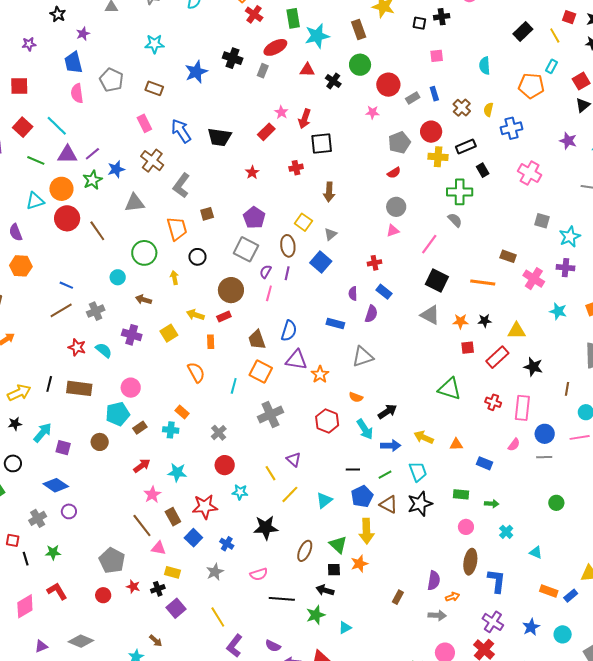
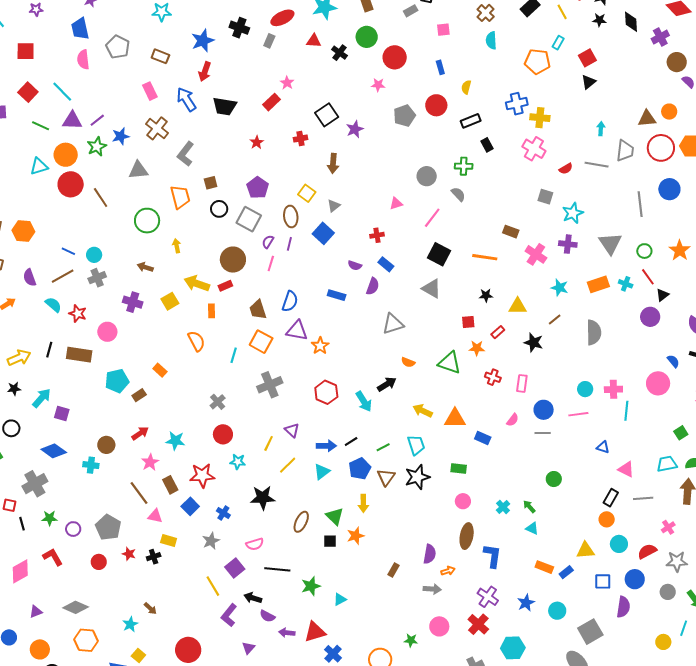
gray rectangle: (413, 98) -> (411, 11), moved
brown cross: (462, 108) -> (486, 13), moved
yellow semicircle: (488, 110) -> (466, 87), moved
red arrow: (305, 119) -> (205, 72), moved
purple star: (568, 141) -> (355, 129), moved, turned 30
black square: (322, 143) -> (327, 115), turned -30
yellow cross: (438, 157) -> (540, 118), moved
red semicircle: (394, 173) -> (566, 169), moved
green cross: (460, 192) -> (464, 166), size x0.7
gray circle: (396, 207) -> (427, 176), moved
purple semicircle: (16, 232) -> (30, 278), moved
black circle: (197, 257) -> (219, 209), moved
cyan circle: (118, 277) -> (94, 255), moved
purple semicircle: (353, 293) -> (355, 265), turned -72
yellow arrow: (195, 315) -> (197, 284), size x1.4
orange star: (460, 321) -> (477, 348), moved
cyan semicircle: (104, 350) -> (53, 305), moved
gray triangle: (363, 357) -> (393, 324), moved
red rectangle: (497, 357) -> (498, 332), size x0.6
pink circle: (131, 388) -> (107, 332), moved
brown line: (567, 389) -> (555, 319), moved, turned 40
orange semicircle: (356, 397) -> (408, 362), moved
pink rectangle: (522, 408) -> (522, 383), size x0.7
orange rectangle: (182, 412) -> (160, 370), moved
cyan cross: (171, 430) -> (91, 465), moved
brown circle: (100, 442) -> (106, 445), moved
orange triangle: (456, 444) -> (455, 419), size x1.6
blue arrow: (391, 445) -> (326, 446), moved
black line: (353, 470) -> (351, 441), turned -32
yellow line: (270, 473) -> (269, 443), turned 56
brown triangle: (389, 504) -> (386, 477), turned 36
green arrow: (492, 504) -> (529, 506), moved, turned -136
purple circle: (69, 511) -> (73, 529), moved
gray cross: (38, 518) -> (35, 484), size x1.4
yellow arrow: (366, 531) -> (363, 503), size x0.7
black arrow: (325, 590) -> (253, 598), moved
purple square: (176, 608) -> (235, 568), moved

